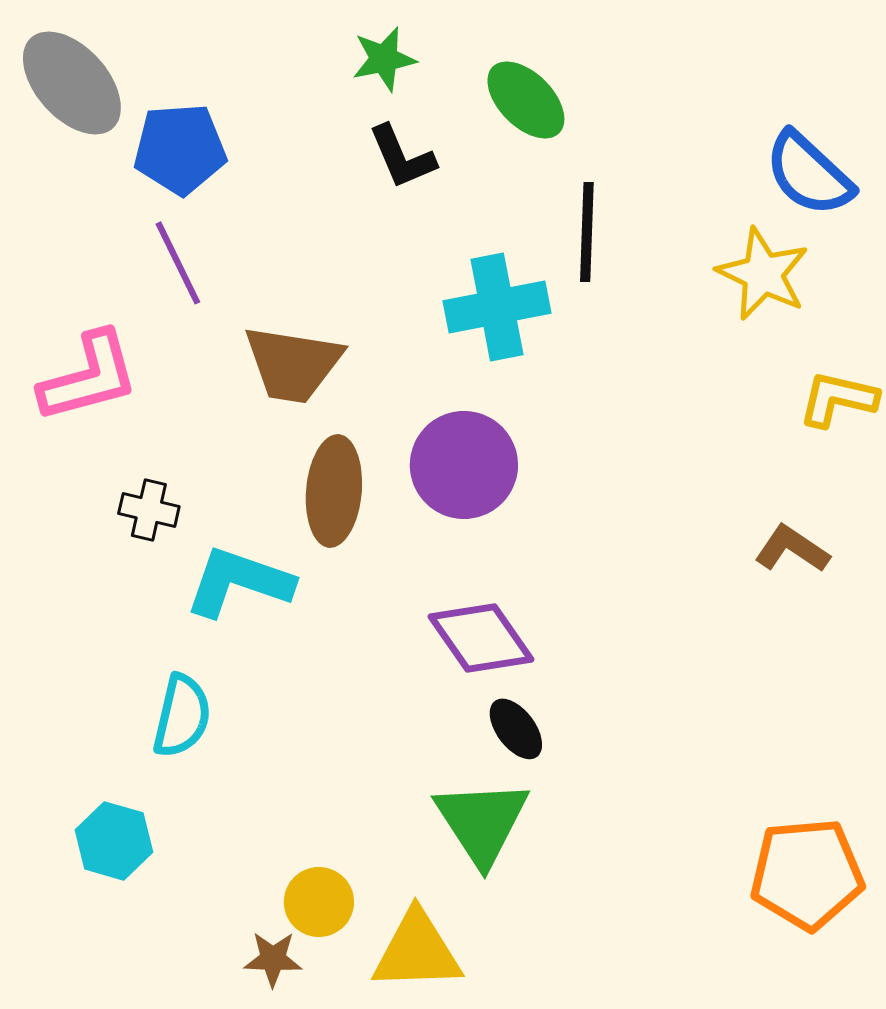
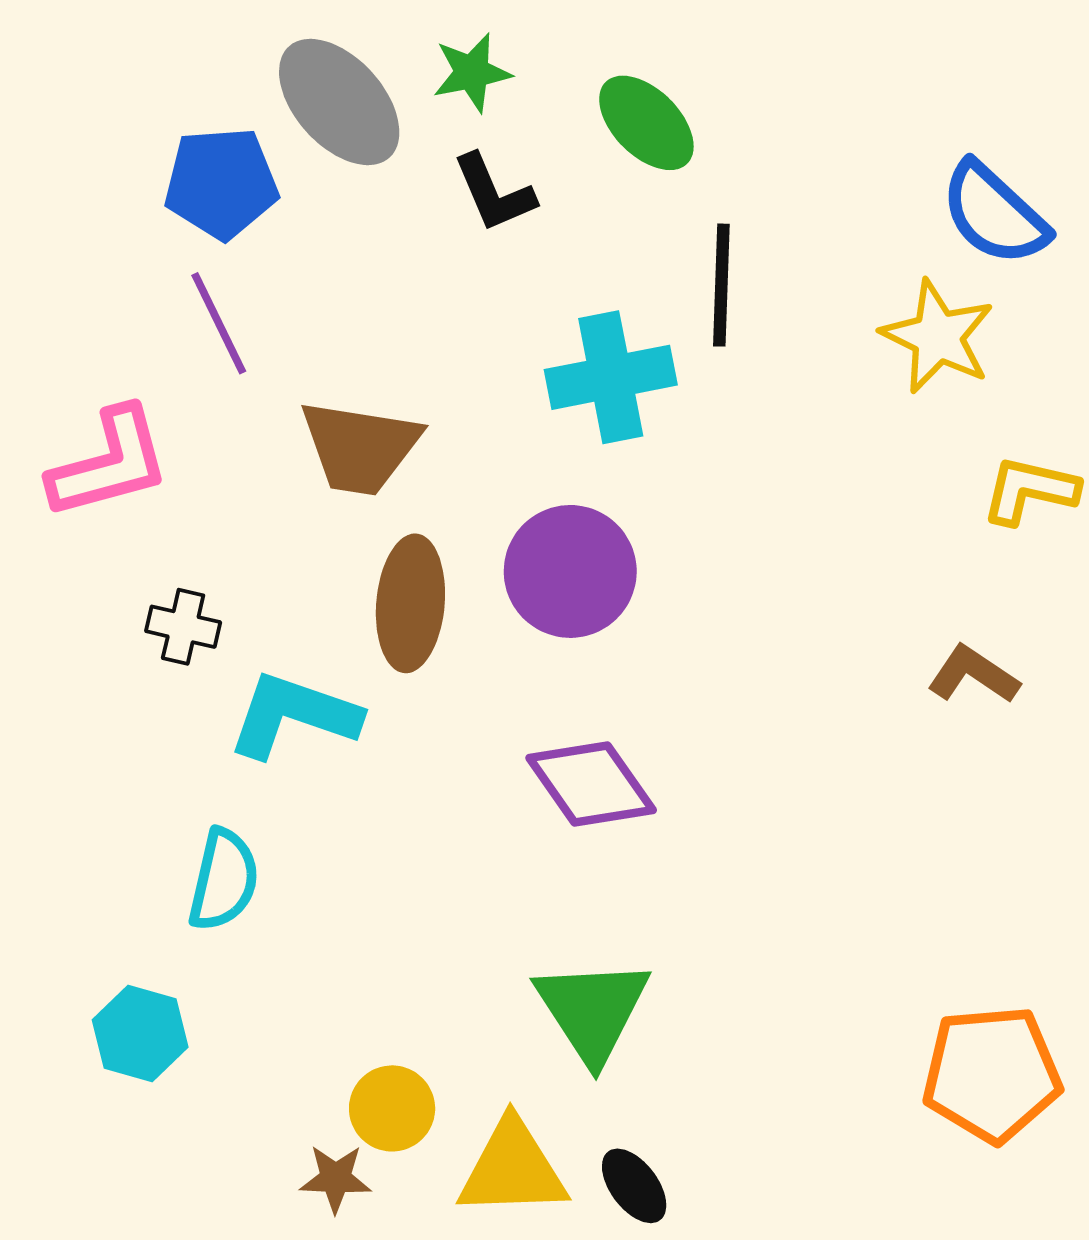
gray ellipse: (72, 83) -> (339, 102), moved
black ellipse: (516, 729) -> (634, 1186), moved

